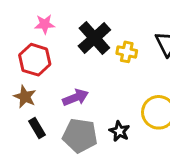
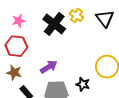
yellow cross: (127, 52) -> (76, 16), moved, turned 32

